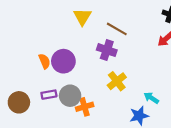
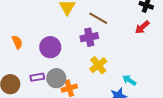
purple cross: (107, 50) -> (89, 37), turned -30
orange semicircle: (44, 61) -> (17, 42), moved

